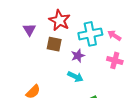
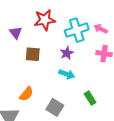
red star: (60, 20) -> (45, 20), turned -30
brown square: (54, 44) -> (33, 54), moved

